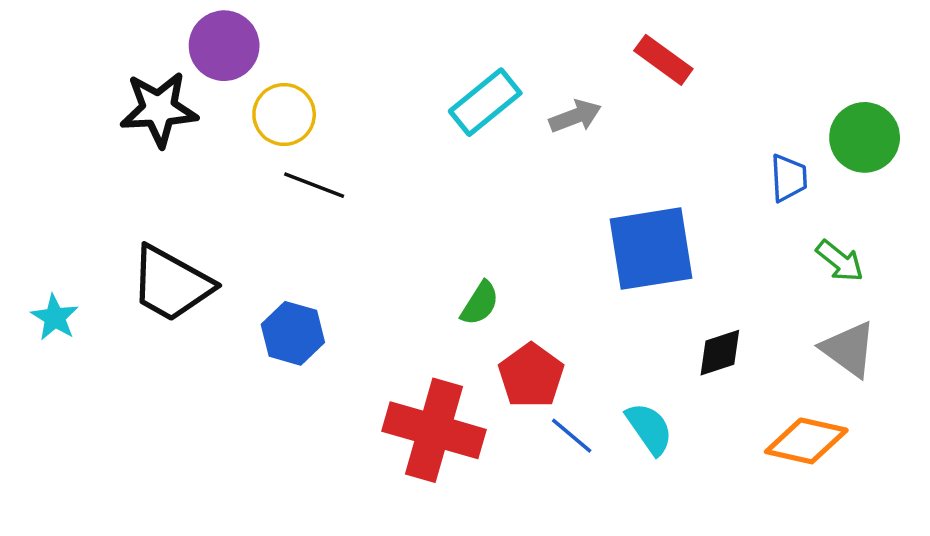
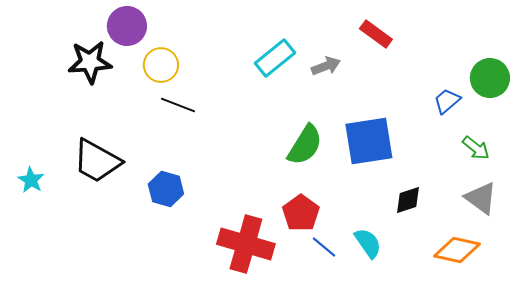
blue trapezoid: (789, 178) -> (447, 101), turned -128
green semicircle: (480, 303) -> (305, 145), moved, size x1.6

